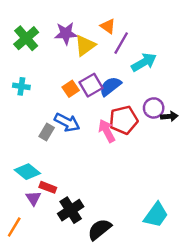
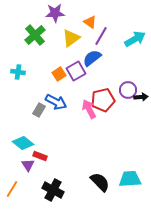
purple star: (66, 33) -> (55, 13), moved
green cross: (26, 38) -> (35, 35), moved
cyan arrow: (144, 62) -> (135, 39), moved
blue semicircle: (110, 86) -> (92, 58), moved
black cross: (71, 210) -> (53, 190), moved, turned -30
cyan trapezoid: (156, 215) -> (130, 179), turned -130
black semicircle: (100, 229) -> (100, 182), moved, turned 85

